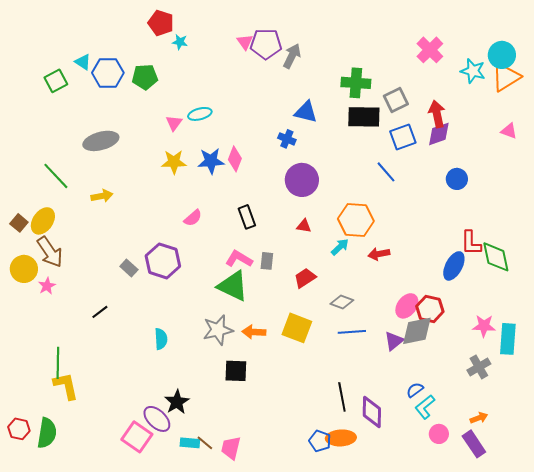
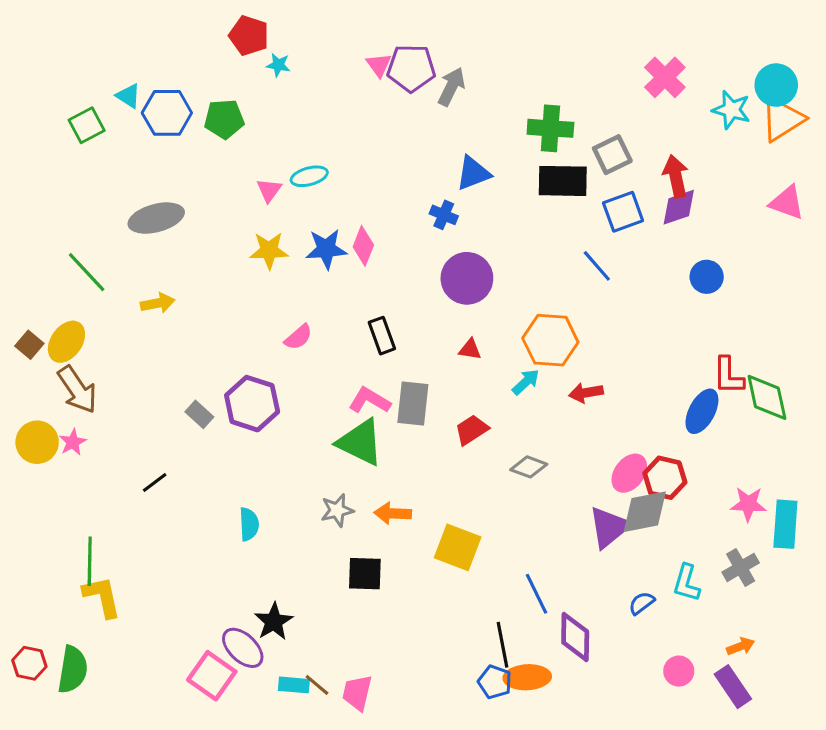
blue triangle: (306, 112) -> (473, 173), turned -35
pink triangle: (509, 131) -> (787, 203), size x1.4
gray rectangle: (267, 261) -> (413, 404), size x1.6
yellow circle: (24, 269) -> (37, 442), moved
yellow square: (297, 328) -> (458, 547), moved
gray star: (218, 330) -> (337, 510), size x0.7
blue line: (352, 332) -> (537, 594), moved, turned 68
purple triangle: (394, 341) -> (609, 527), size x1.4
black line: (342, 397) -> (503, 645), moved
cyan L-shape: (425, 407) -> (687, 583), moved, turned -35

